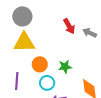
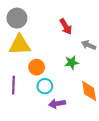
gray arrow: (90, 33) -> (89, 45), moved
green star: (65, 67) -> (72, 62), moved

